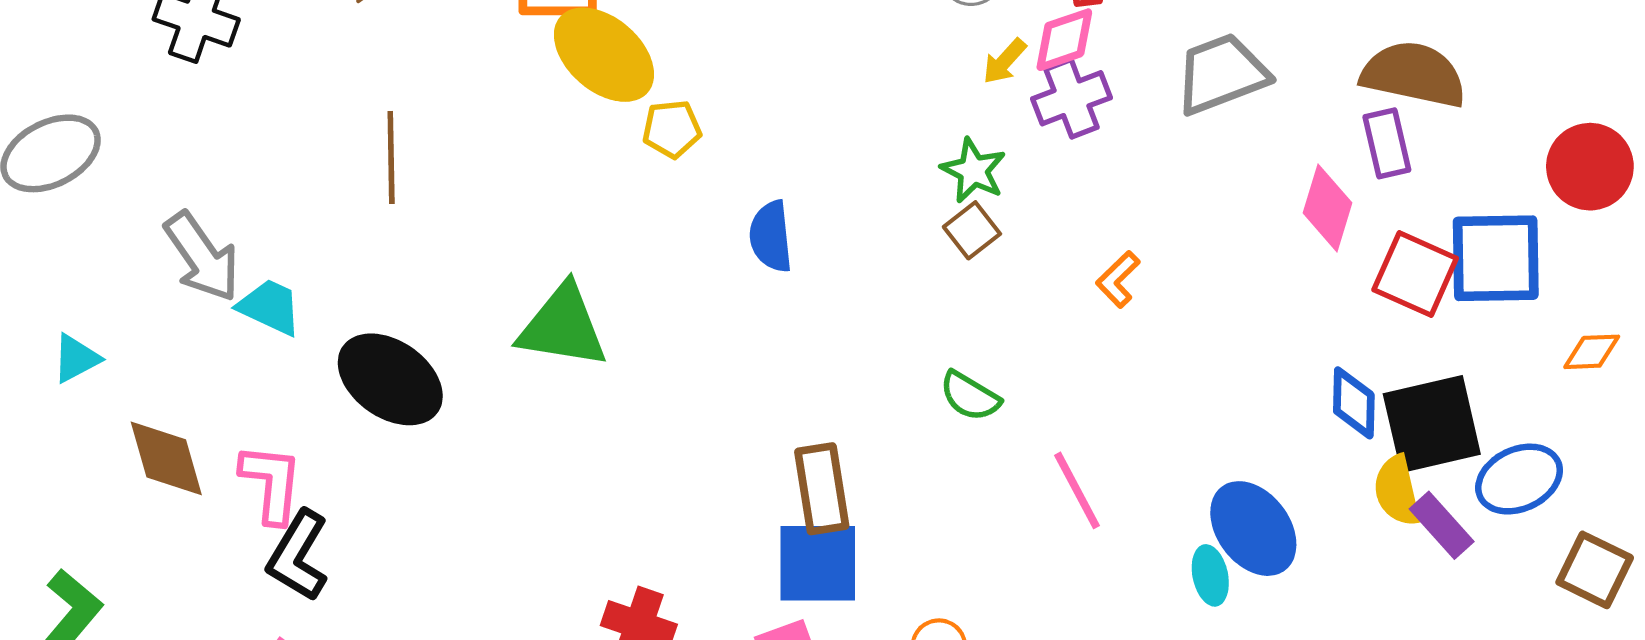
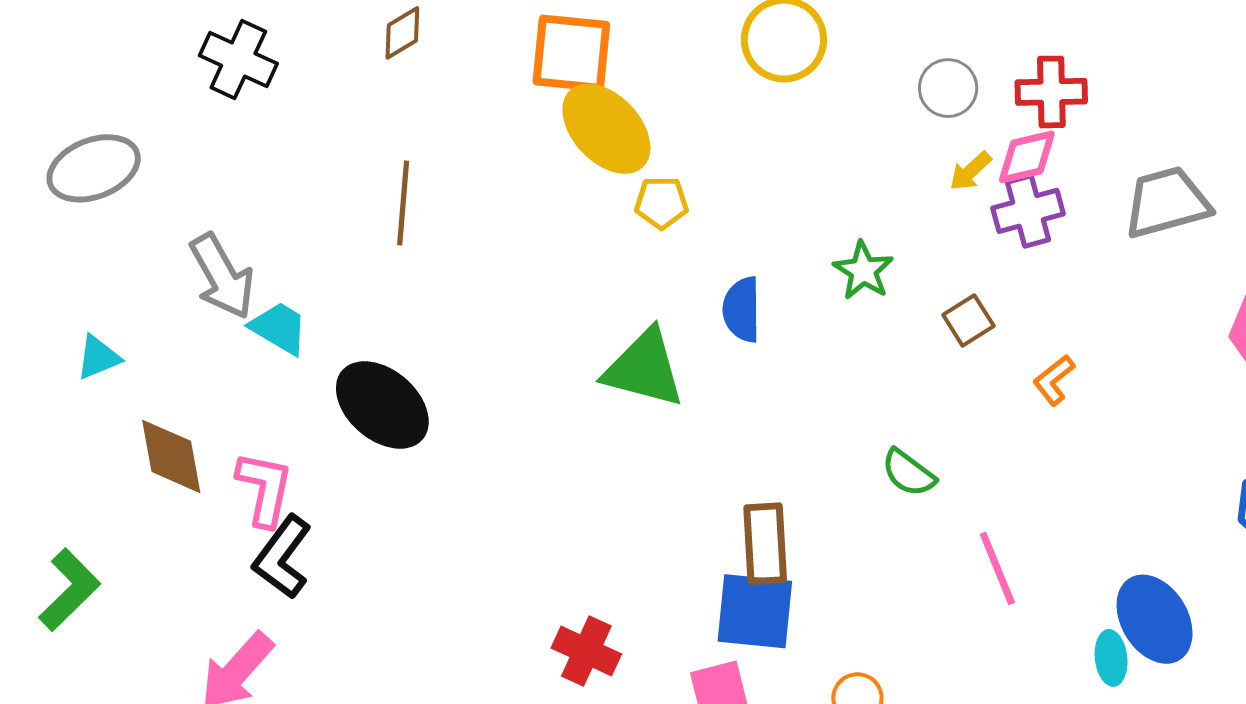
green star: (973, 171) -> (863, 271), moved
brown square: (972, 230) -> (968, 320), moved
green triangle: (563, 326) -> (644, 368), moved

